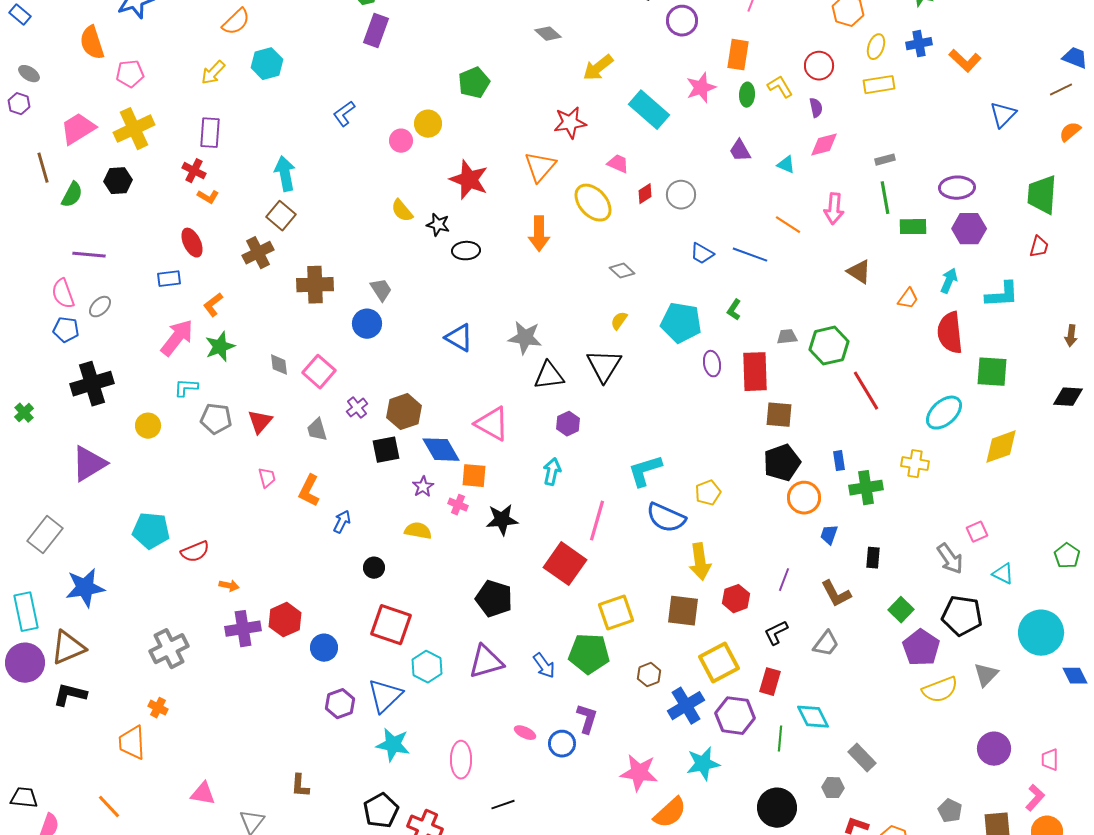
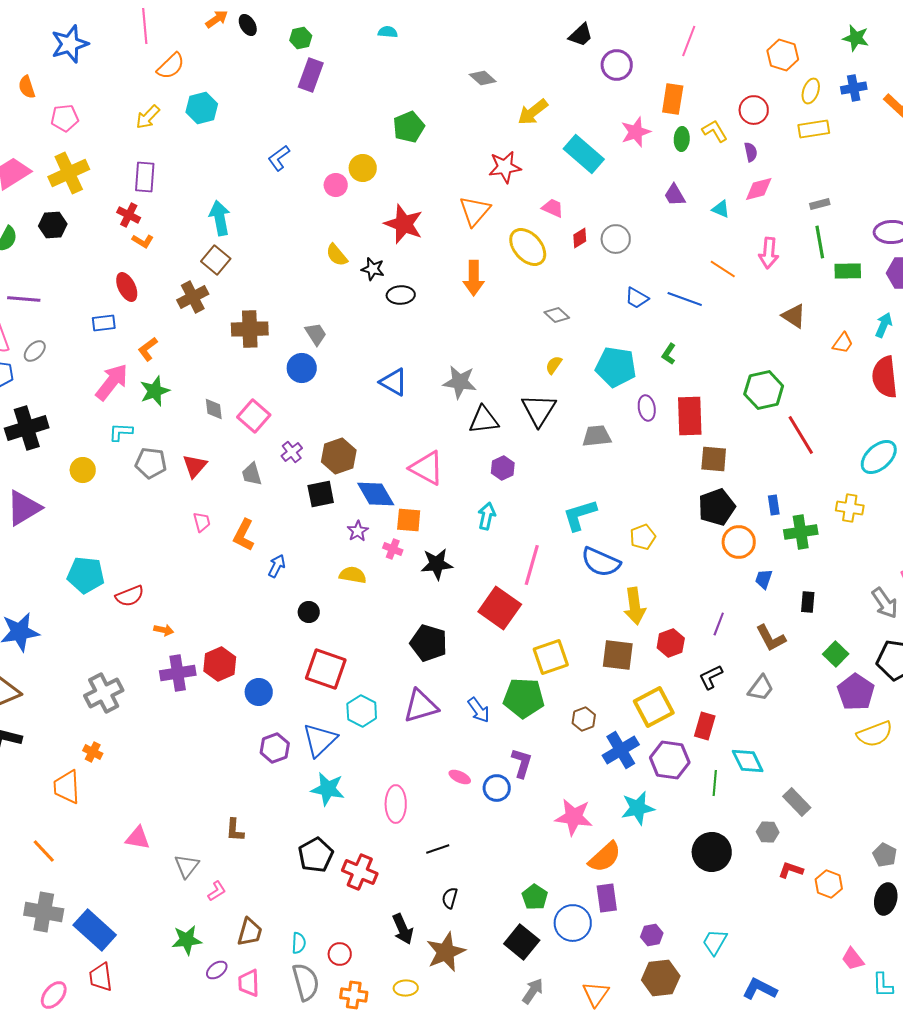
orange semicircle: (92, 43) -> (27, 87), size x0.7
gray trapezoid: (787, 337) -> (597, 436), moved, size x1.4

